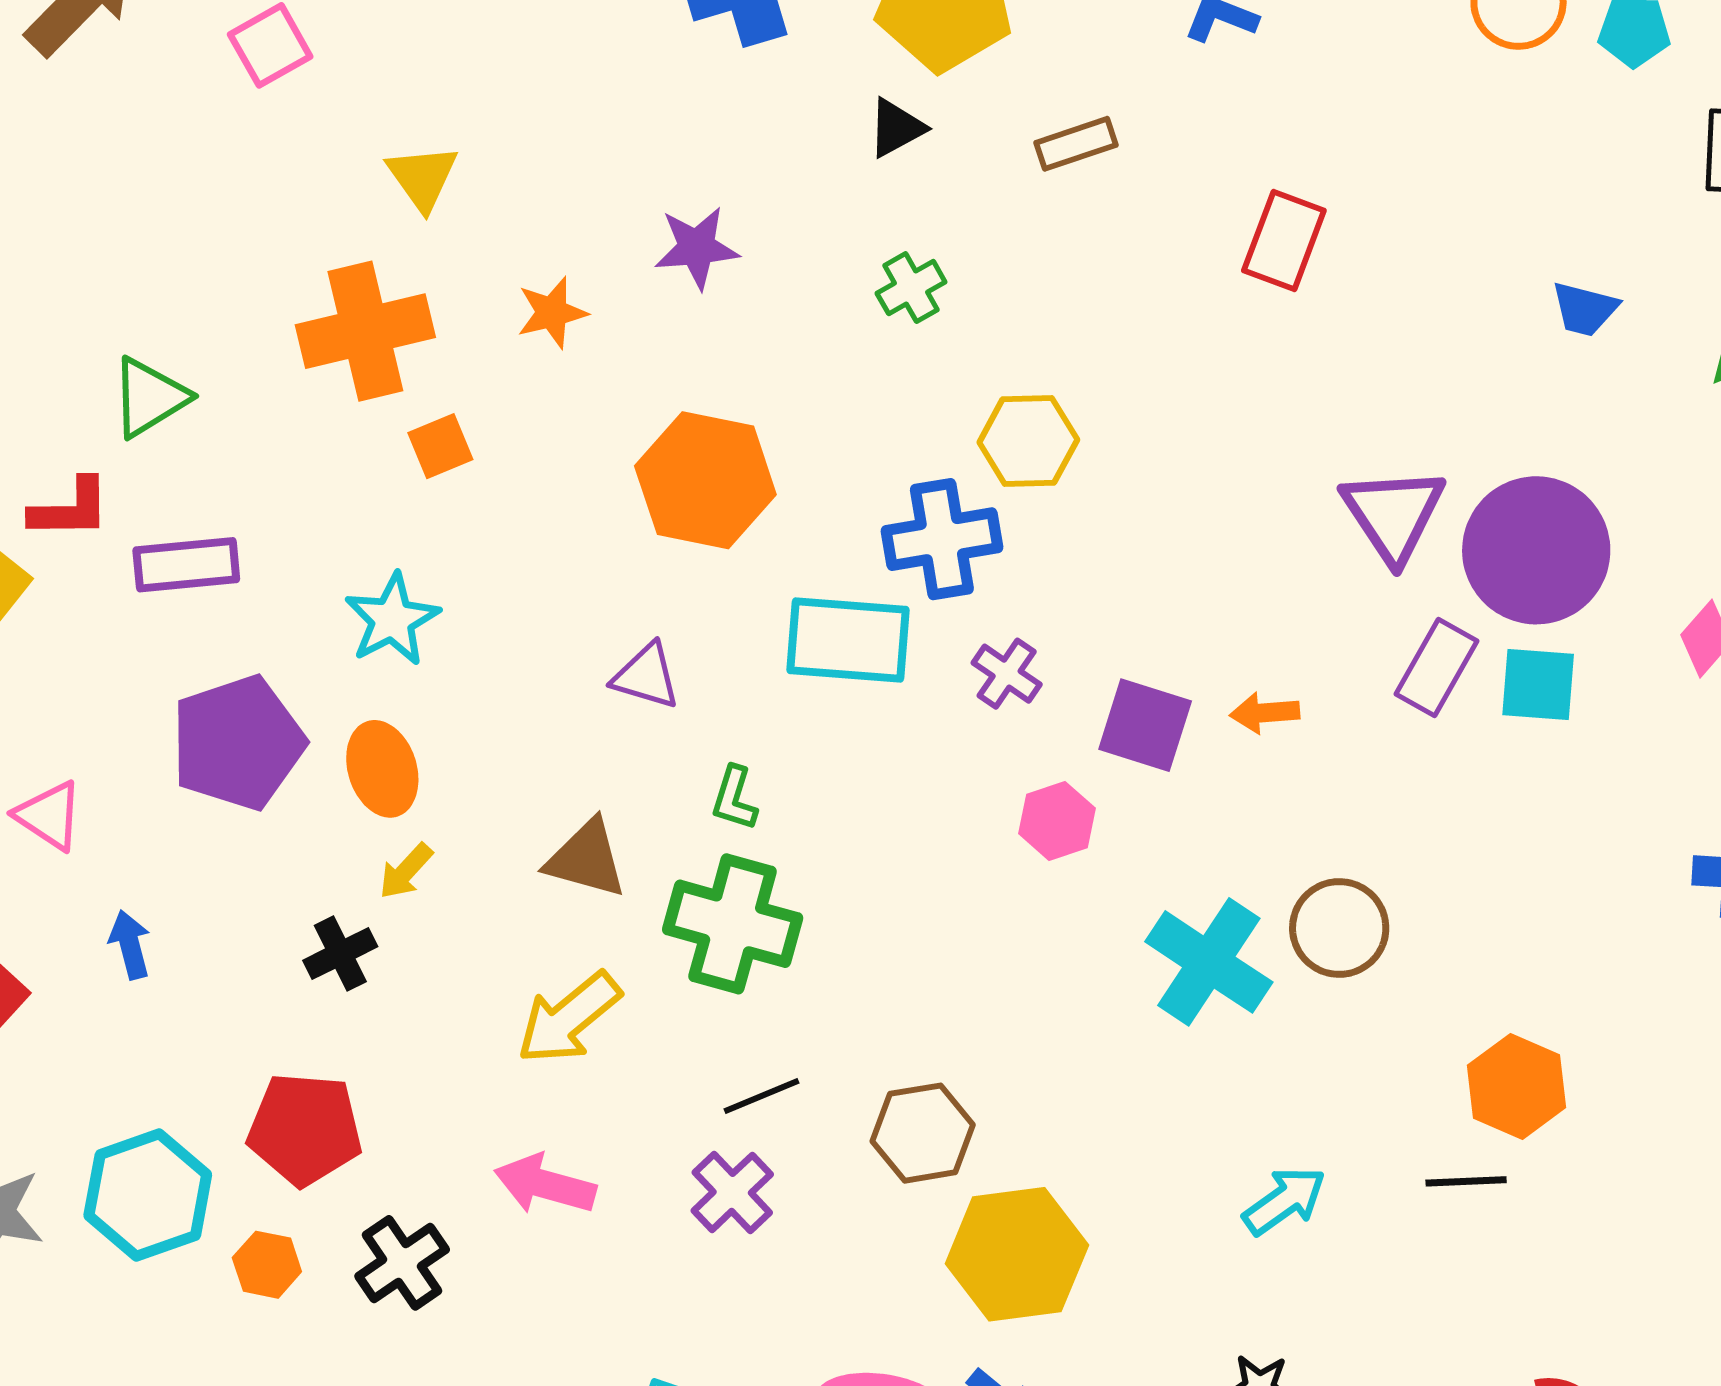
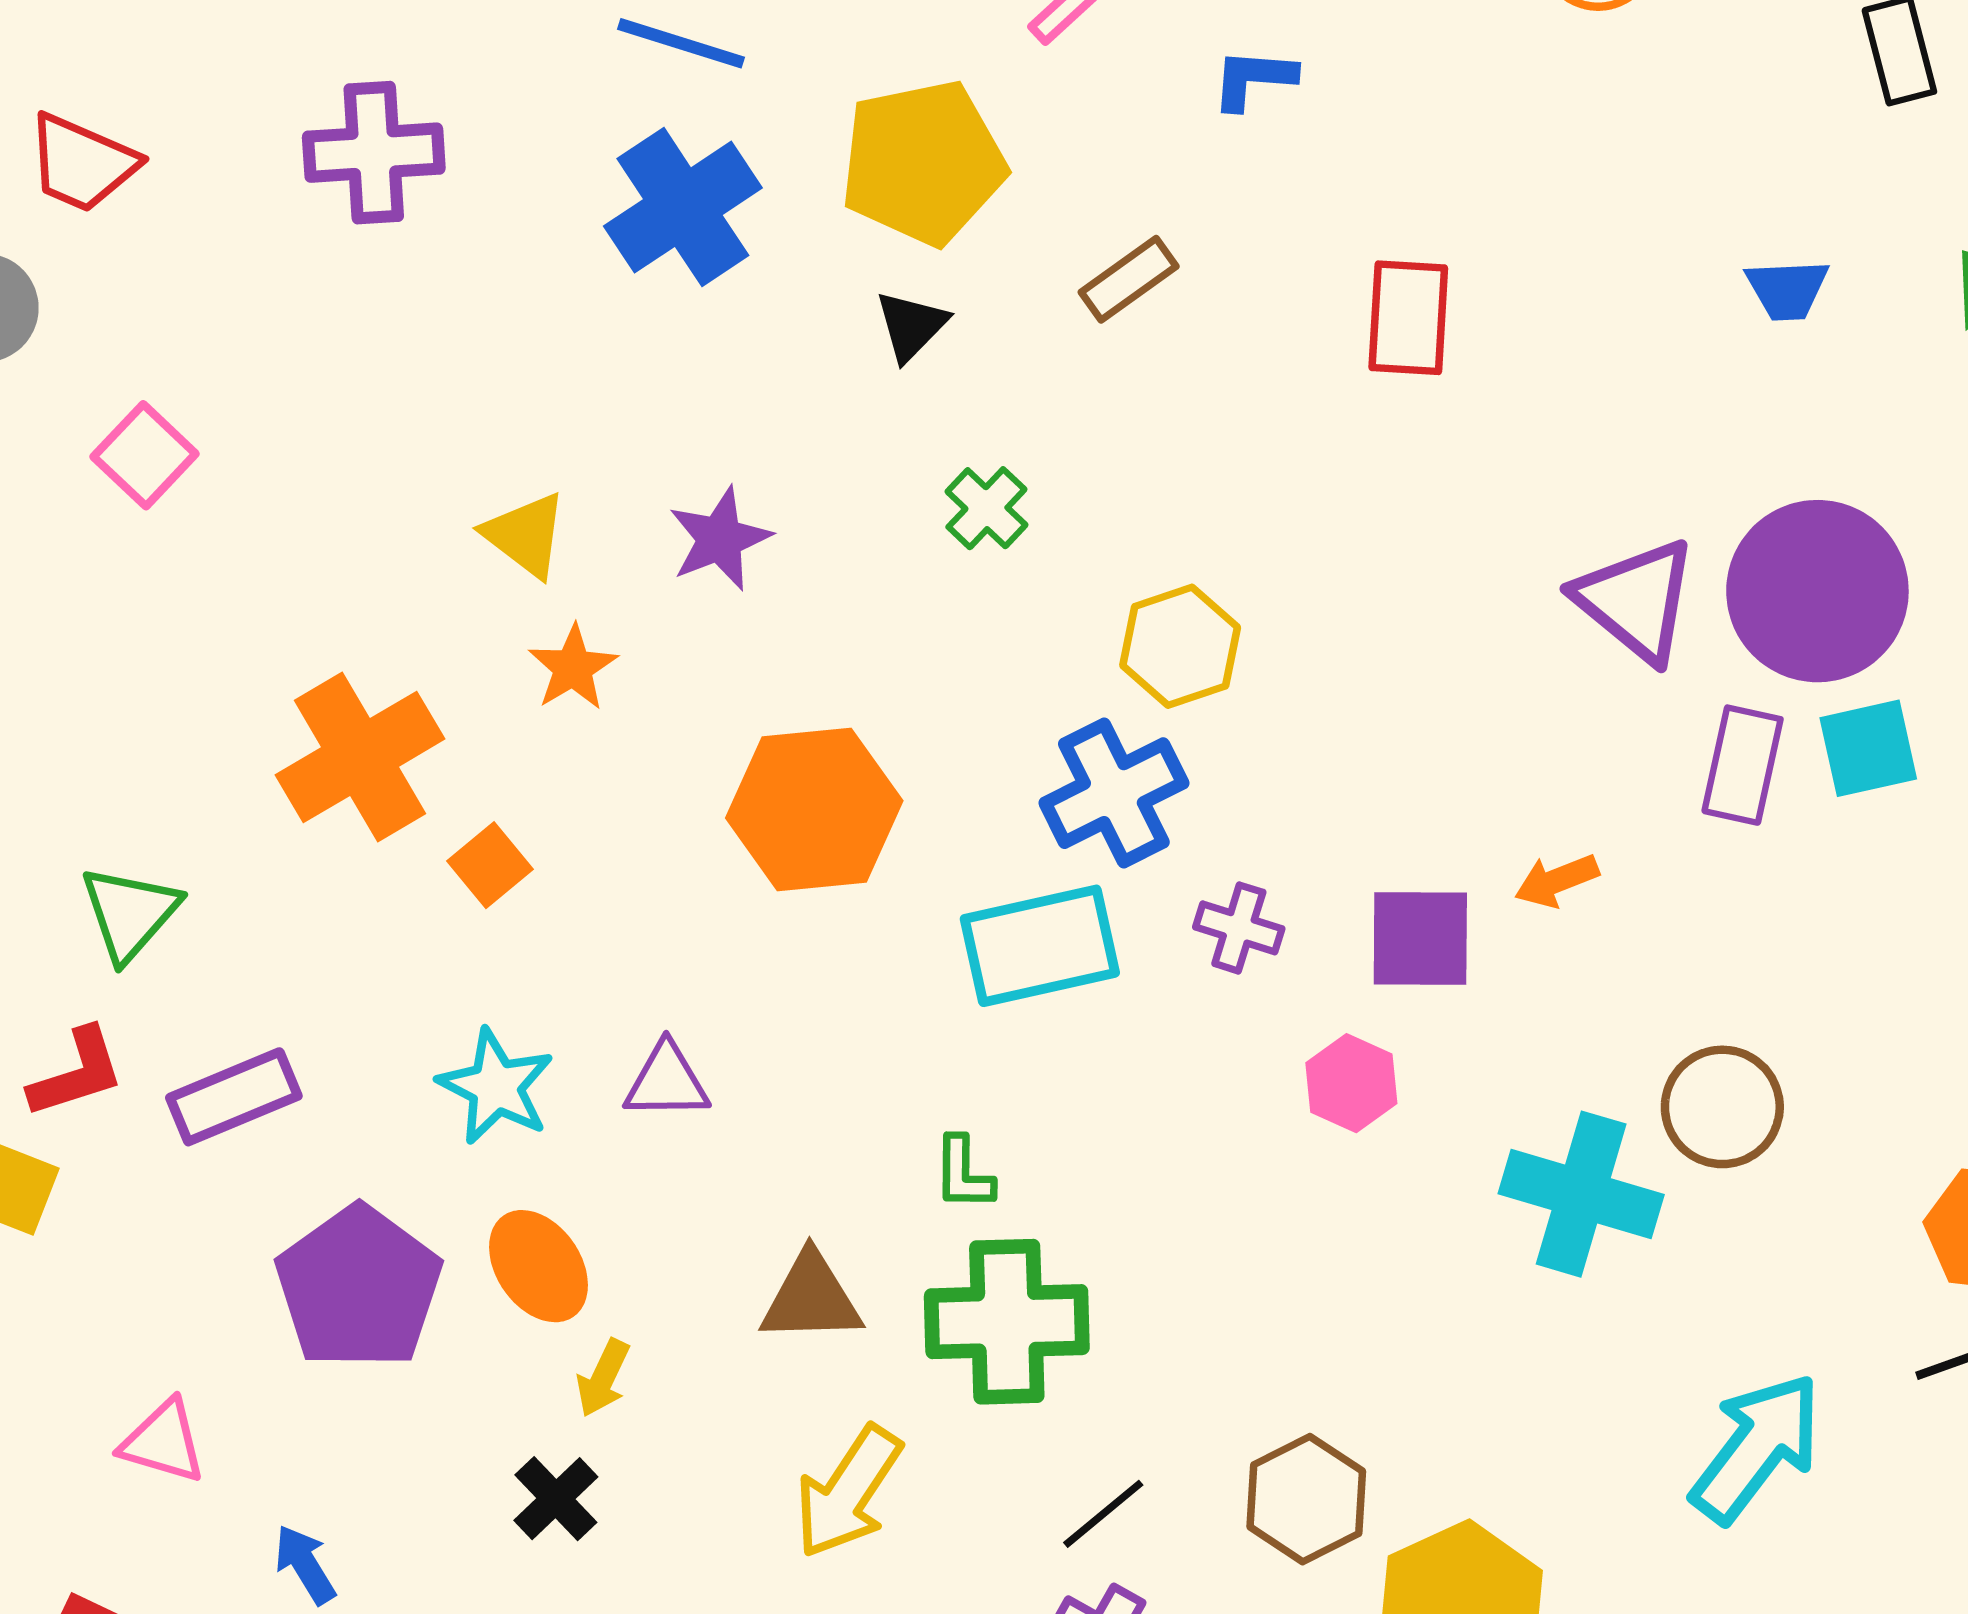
yellow triangle: (423, 177) -> (525, 535), moved
purple triangle: (646, 676) -> (667, 1081), moved
cyan arrow: (1284, 1201) -> (1757, 1448), size x1.5

